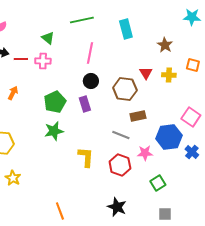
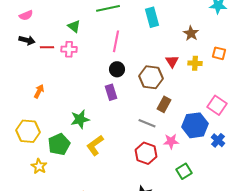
orange arrow: (13, 93) -> (39, 91), moved
green pentagon: (55, 102) -> (59, 144), moved
brown rectangle: (138, 116) -> (164, 104), turned -49
yellow L-shape: (86, 157) -> (95, 145), moved, turned -130

